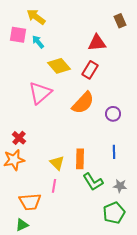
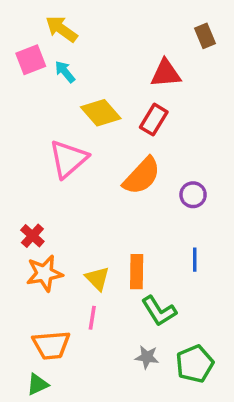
pink square: (18, 35) -> (31, 60), turned -30
orange star: (14, 160) -> (44, 273), moved
gray star: (120, 186) -> (147, 357), moved

